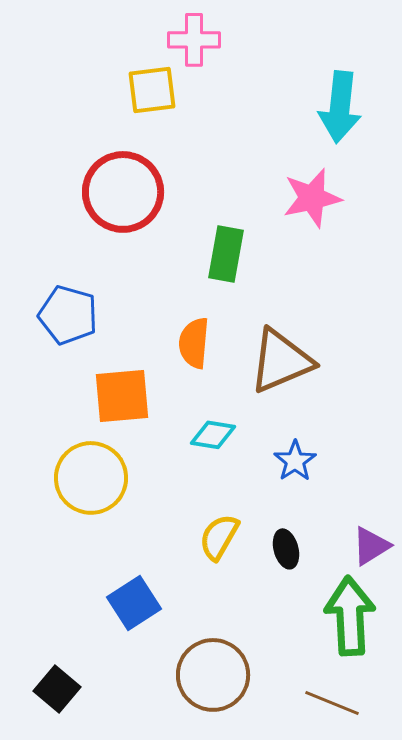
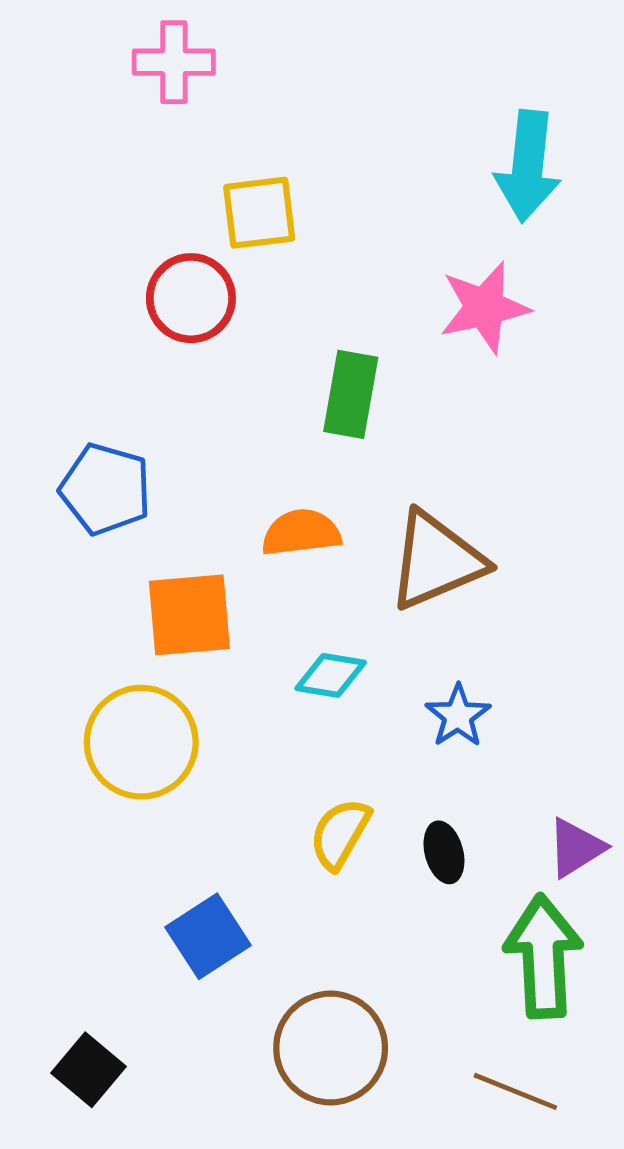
pink cross: (194, 40) -> (174, 62), moved
yellow square: (152, 90) -> (259, 213), moved
red circle: (123, 192) -> (191, 298), size x0.7
orange semicircle: (194, 343) -> (301, 533), turned 78

